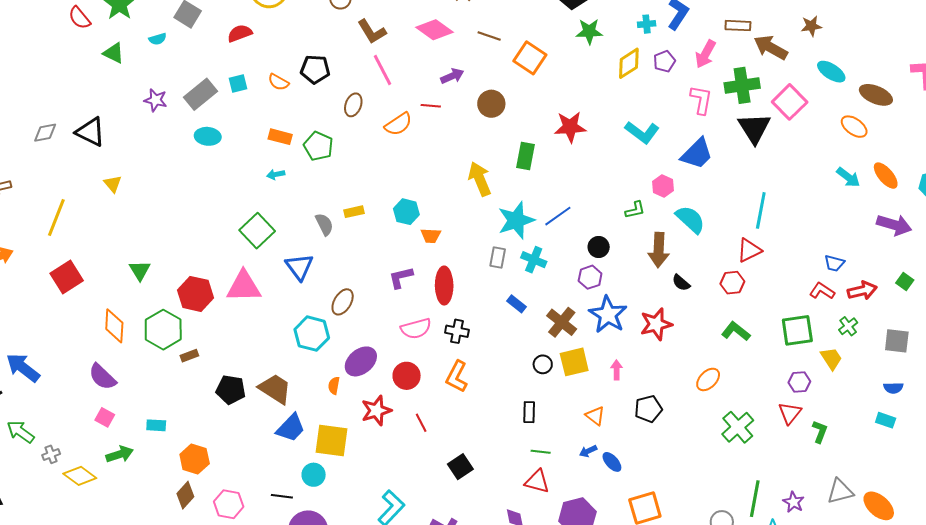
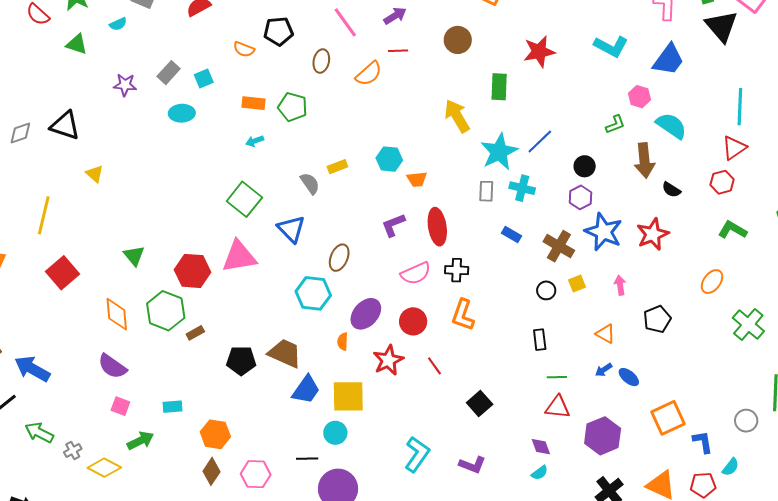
purple arrow: (452, 76) -> (395, 16), moved
cyan square: (238, 83) -> (204, 79), moved
gray rectangle: (201, 94) -> (169, 73), size x0.7
yellow square: (574, 362) -> (577, 284), size x0.6

